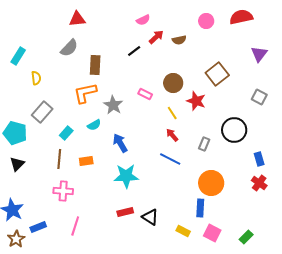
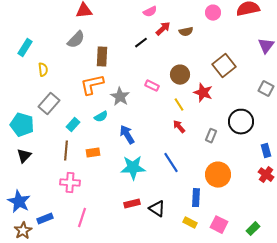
blue line: (170, 159) -> (171, 163), moved, turned 30
blue rectangle: (200, 208) -> (196, 198), moved

